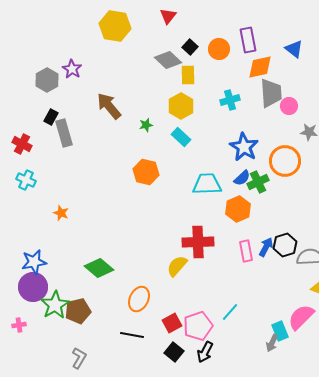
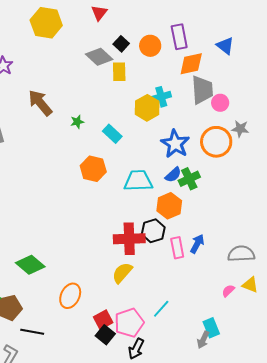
yellow hexagon: (181, 106) -> (147, 108), moved
orange circle: (285, 161) -> (216, 142), moved
orange hexagon: (146, 172) -> (93, 169), moved
black hexagon: (285, 245) -> (153, 231), moved
yellow semicircle: (177, 266) -> (122, 273), moved
pink semicircle: (301, 317) -> (228, 291), moved, size x0.5
black line: (132, 335) -> (32, 332), moved
black square: (174, 352) -> (105, 335), moved

